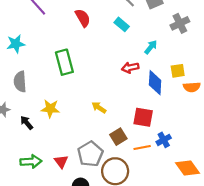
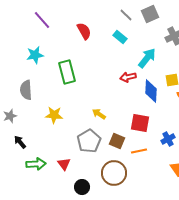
cyan star: (16, 44) -> (35, 55), moved
cyan arrow: (151, 47) -> (147, 58), size x1.5
black arrow: (27, 123) -> (20, 142), moved
brown square: (118, 137) -> (117, 141), turned -35
blue cross: (164, 140) -> (168, 139), moved
gray pentagon: (90, 154) -> (89, 141), moved

